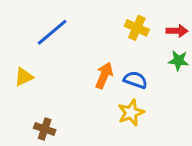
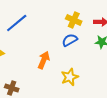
orange arrow: (104, 75) -> (44, 60), moved
blue semicircle: (135, 80) -> (70, 40), moved, turned -49

